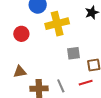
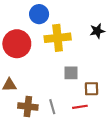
red circle: (21, 34) -> (17, 44), size x1.6

